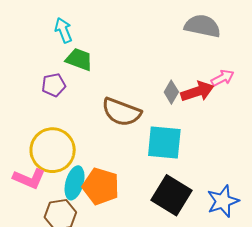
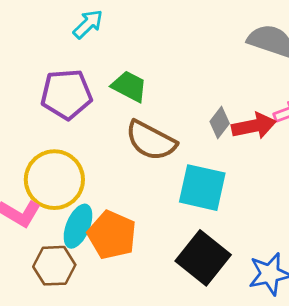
cyan arrow: (63, 30) -> (88, 24), turned 60
green trapezoid: (79, 59) -> (129, 86), moved
purple pentagon: (54, 85) -> (66, 94), size x1.6

